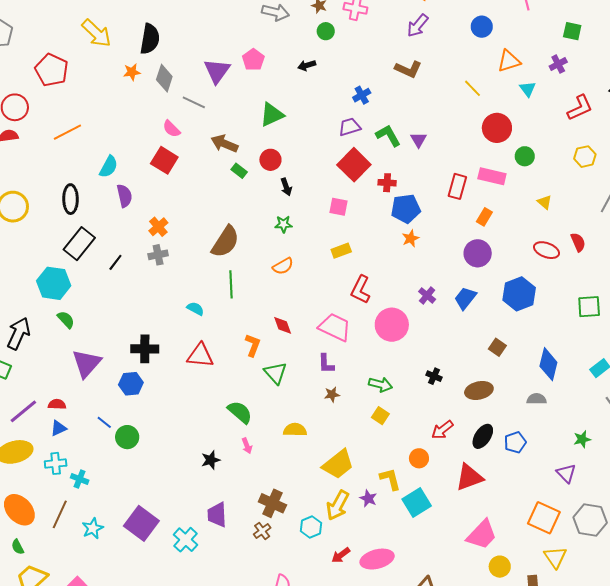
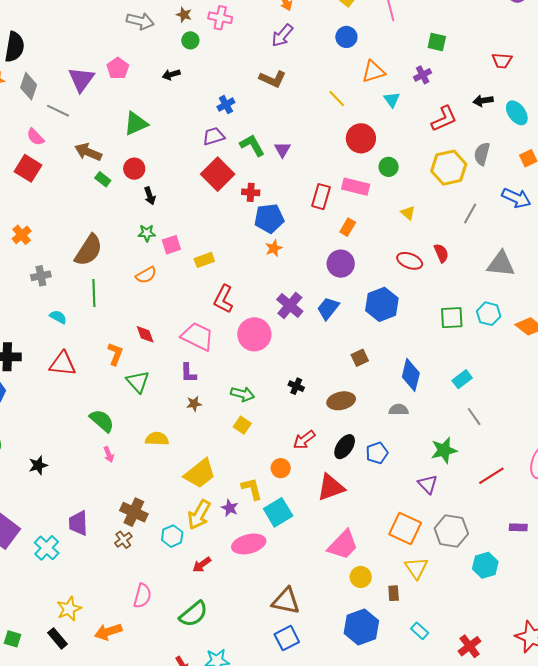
yellow hexagon: (585, 157) -> (449, 168), size x1.6
pink square: (338, 207) -> (171, 245), moved, turned -30
gray cross: (158, 255) -> (41, 276), moved
purple cross: (427, 295) -> (290, 305), size x1.5
brown square: (497, 347) -> (360, 358), turned 30
green star: (582, 439) -> (444, 450), size x1.5
black star: (211, 460) -> (38, 465), moved
pink ellipse: (377, 559) -> (249, 544), moved

